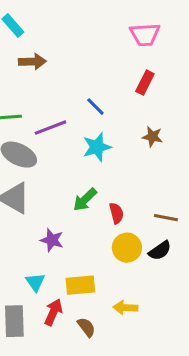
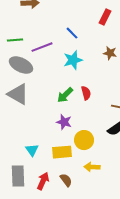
red semicircle: (116, 213) -> (86, 93), moved
purple star: (52, 240) -> (64, 122), moved
yellow circle: (127, 248) -> (84, 140), moved
red arrow: (53, 312) -> (43, 181), moved

